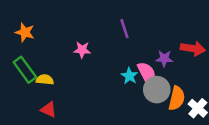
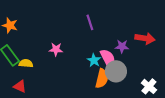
pink star: (82, 50) -> (56, 49), moved
orange semicircle: (177, 98) -> (102, 78), moved
red triangle: (49, 109) -> (20, 86), moved

